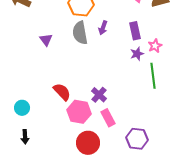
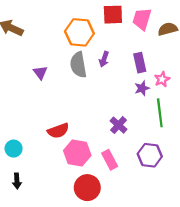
red semicircle: (62, 92) -> (58, 131), turned 114
purple cross: (99, 95) -> (119, 125), moved
purple hexagon: (137, 139) -> (150, 155), moved

